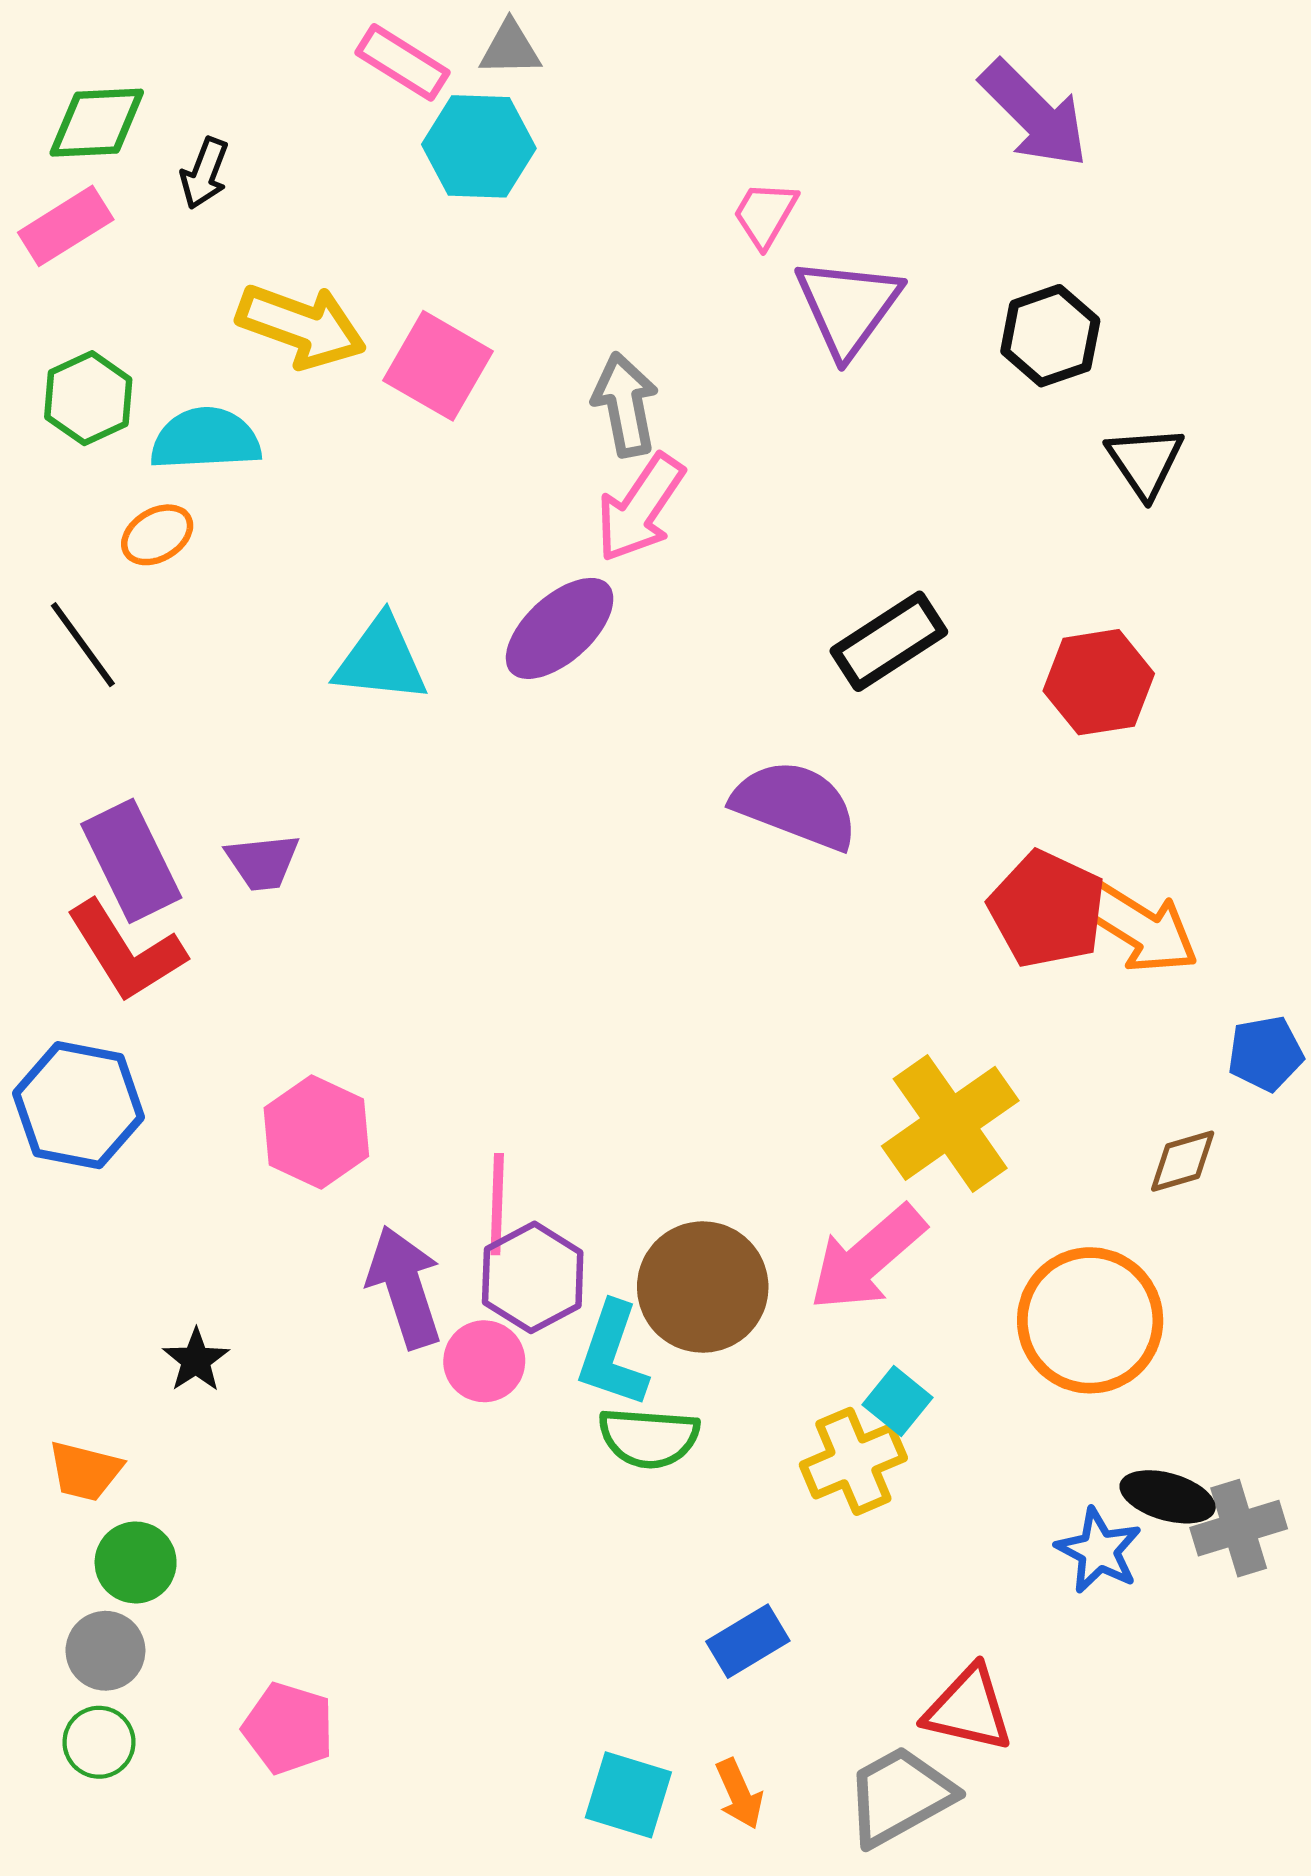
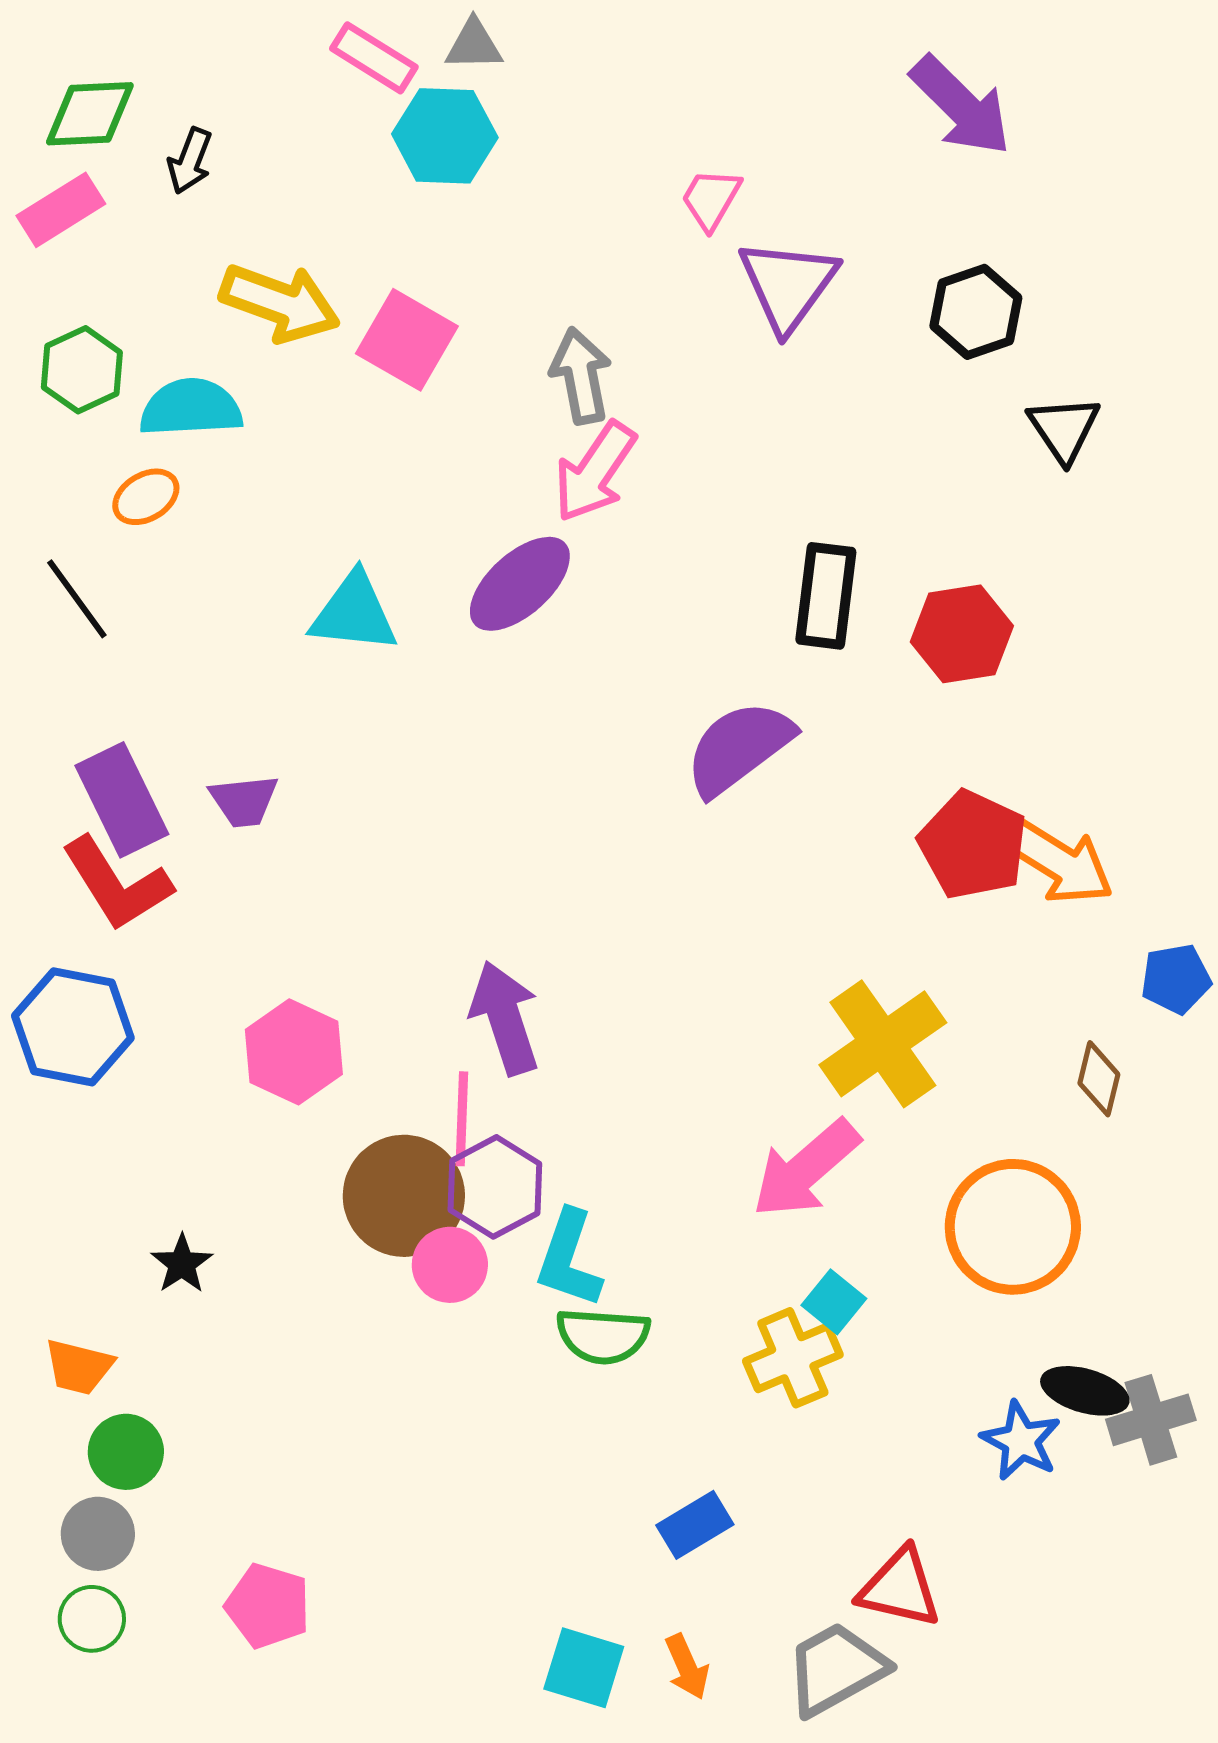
black rectangle: (889, 641) -> (826, 596), turned -50
red hexagon: (1099, 682) -> (962, 634), moved
purple semicircle: (795, 805) -> (739, 748), turned -58
brown diamond: (1183, 1161) -> (1099, 1079), turned -60
purple arrow: (405, 1287) -> (505, 1018), moved
brown circle: (703, 1287) -> (404, 1196), moved

